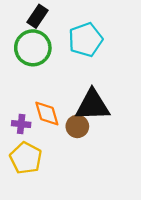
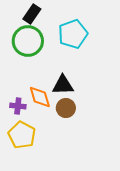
black triangle: (93, 105) -> (63, 85), moved, size x0.7

